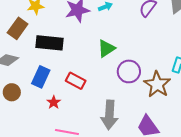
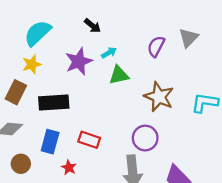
green triangle: (106, 48) -> (119, 75), moved, turned 30
purple circle: (129, 71) -> (145, 138), moved
brown star: (157, 84) -> (159, 97), moved

